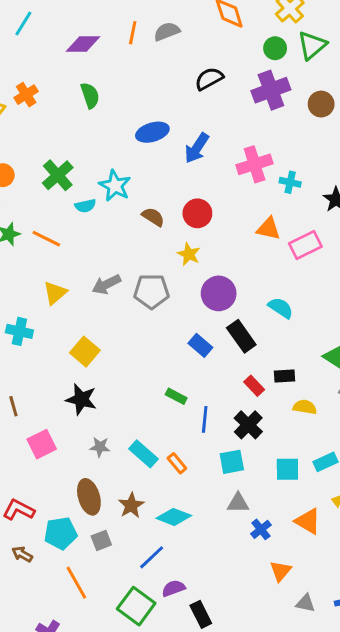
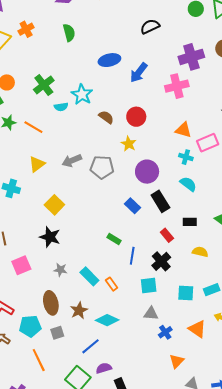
purple cross: (271, 90) -> (191, 57), moved
cyan cross: (290, 182) -> (186, 157), moved
black rectangle: (285, 376) -> (190, 222), moved

